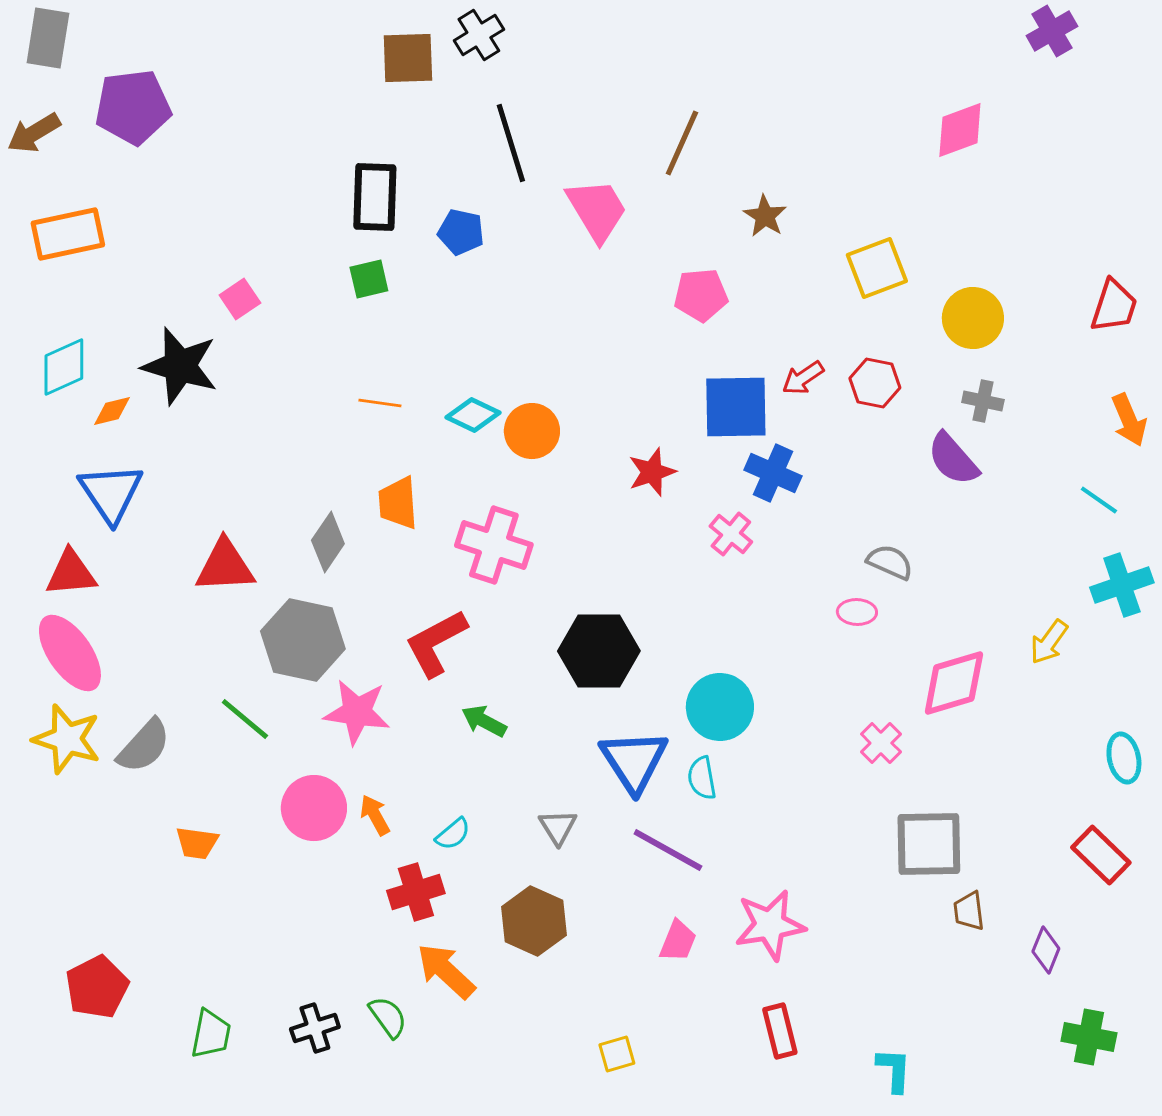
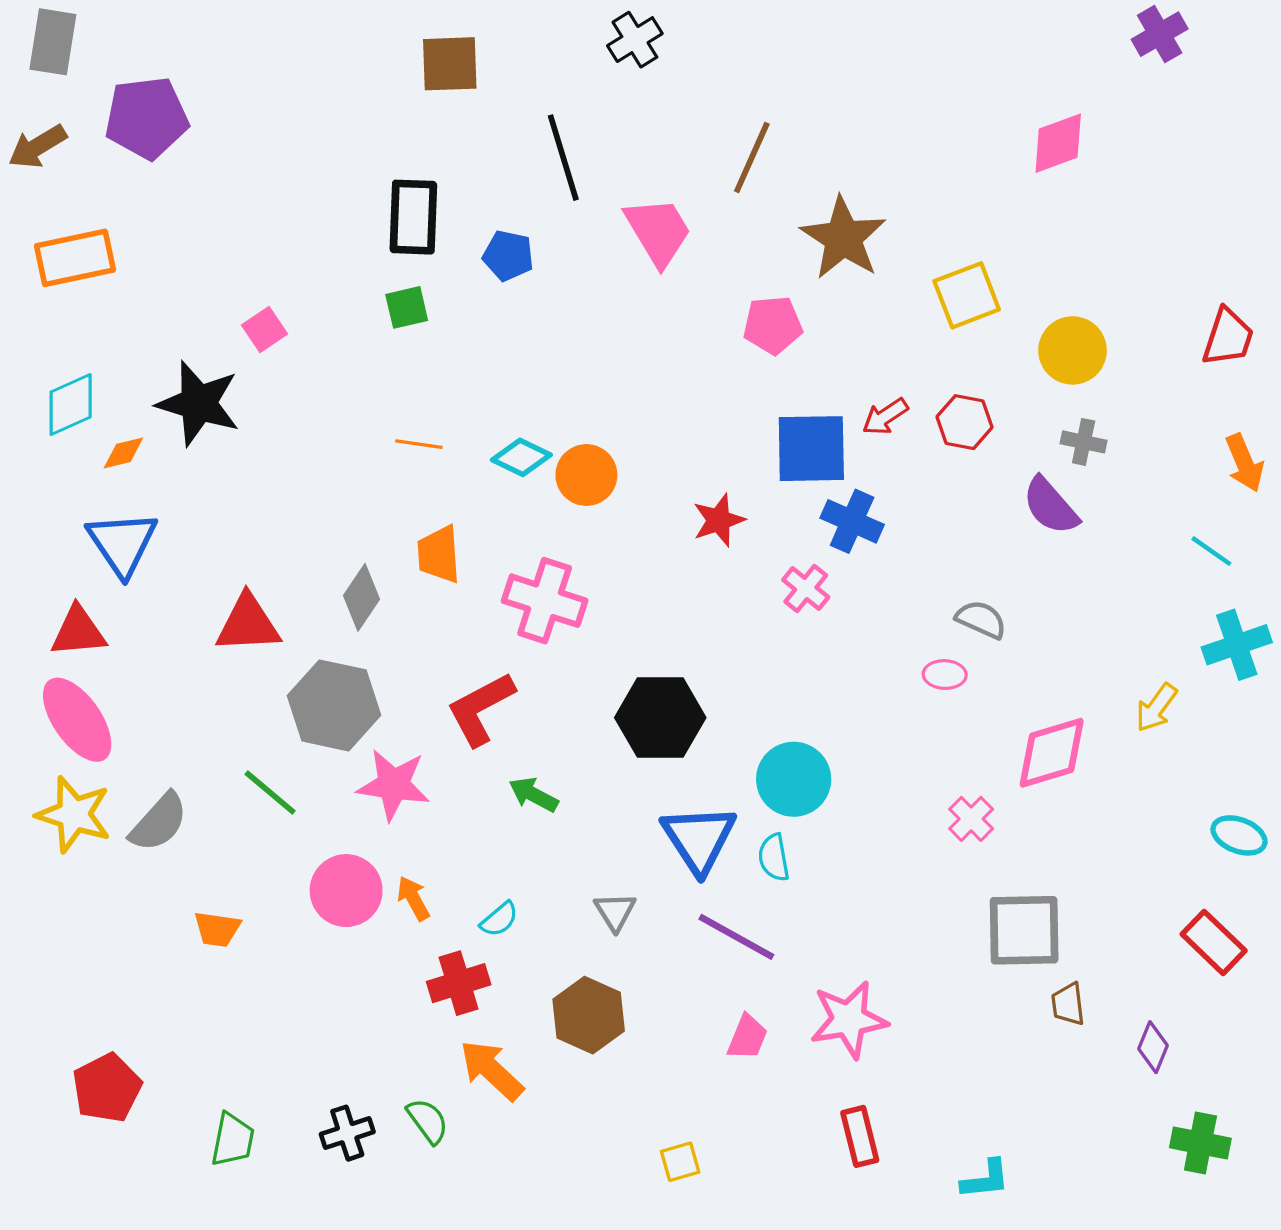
black cross: (479, 35) -> (635, 40), moved
brown star: (765, 216) -> (843, 238), size x1.8
cyan ellipse: (1124, 758) -> (1239, 835), turned -57
cyan L-shape: (894, 1070) -> (985, 1179), turned 81

